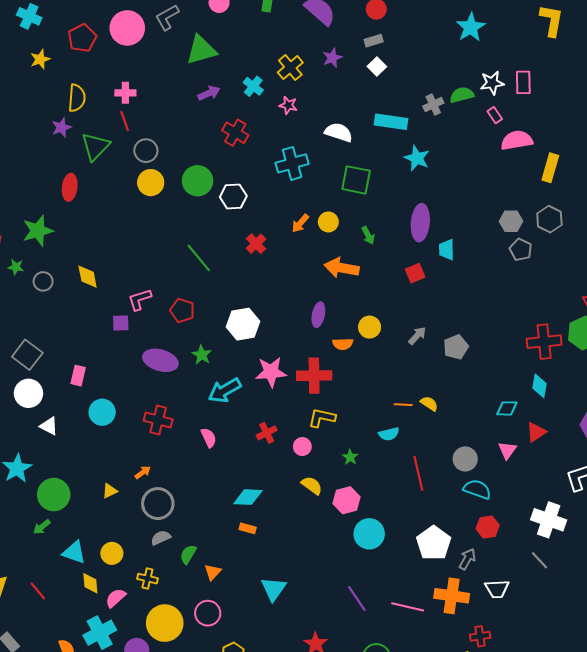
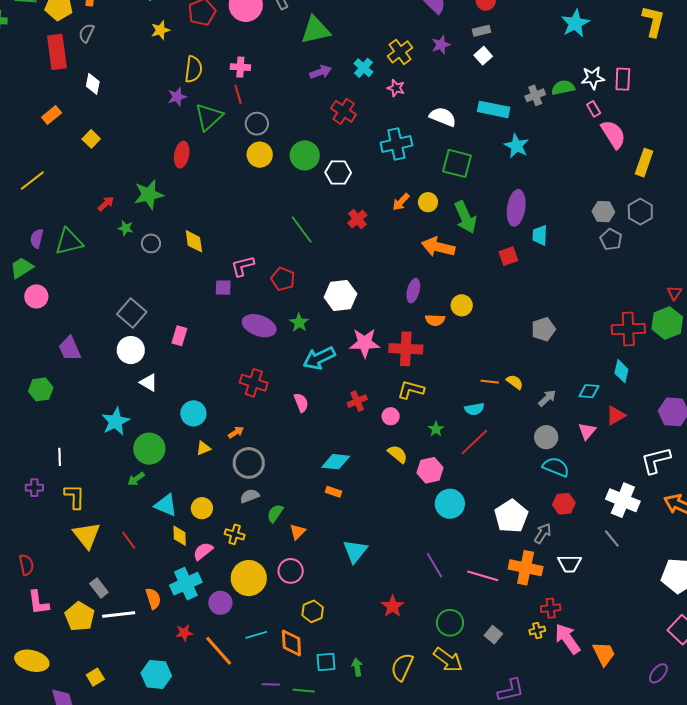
pink semicircle: (517, 140) -> (613, 134), turned 64
green arrow: (368, 235) -> (465, 217), size x1.8
gray arrow: (417, 336) -> (547, 398), moved
cyan circle: (102, 412) -> (193, 413), moved
red line: (418, 473) -> (474, 442), moved, turned 56

